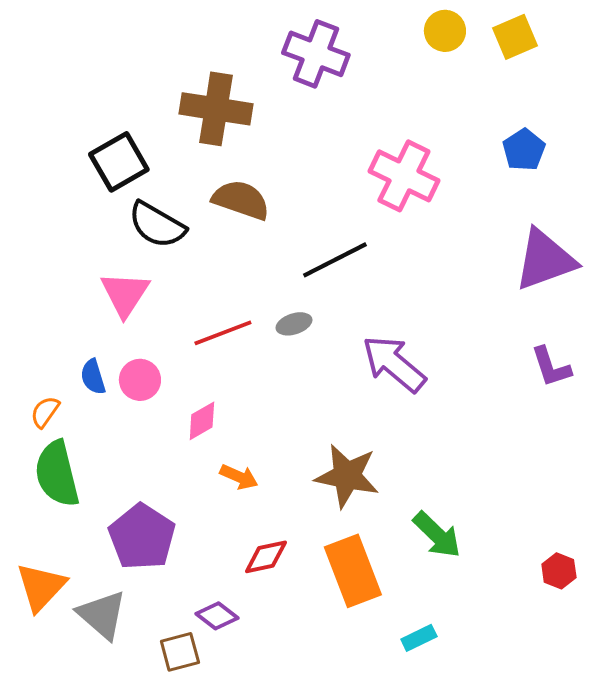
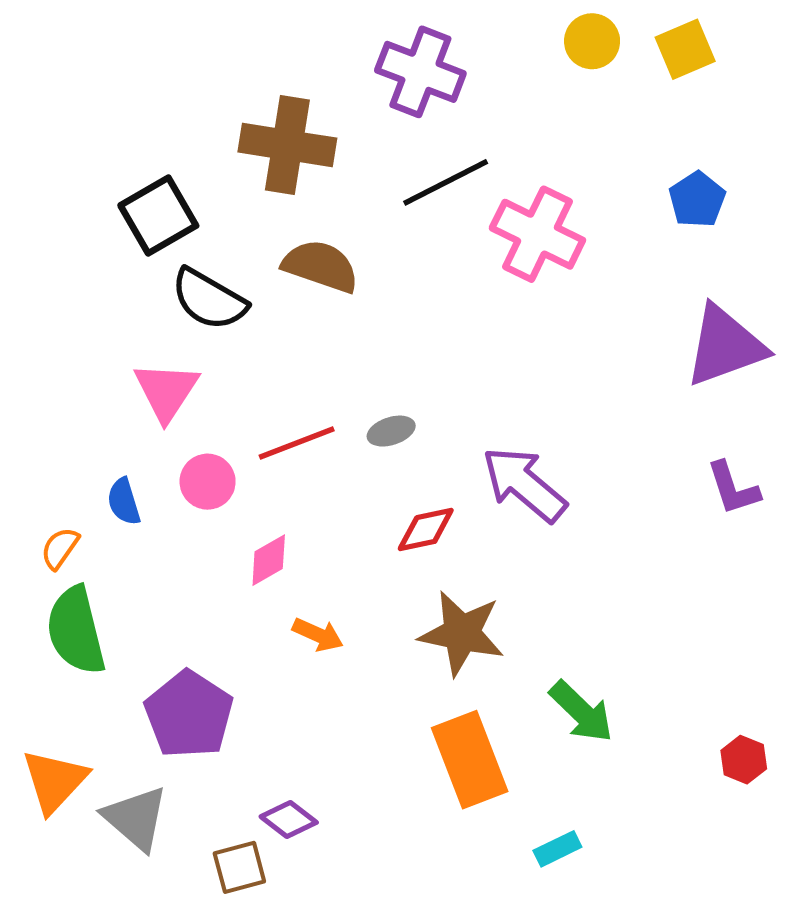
black line: (335, 260) -> (446, 182), moved
pink circle: (140, 380) -> (208, 482), moved
red diamond: (266, 557) -> (426, 530), moved

